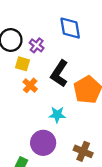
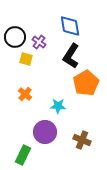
black L-shape: (59, 74) -> (71, 56), moved
orange cross: (30, 85) -> (25, 94), moved

